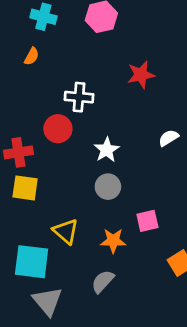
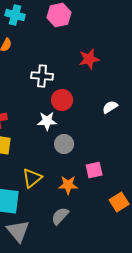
red circle: (58, 129) -> (62, 100), moved
white star: (107, 150) -> (47, 121), moved, turned 30
yellow triangle: (66, 231) -> (32, 178), turned 40

